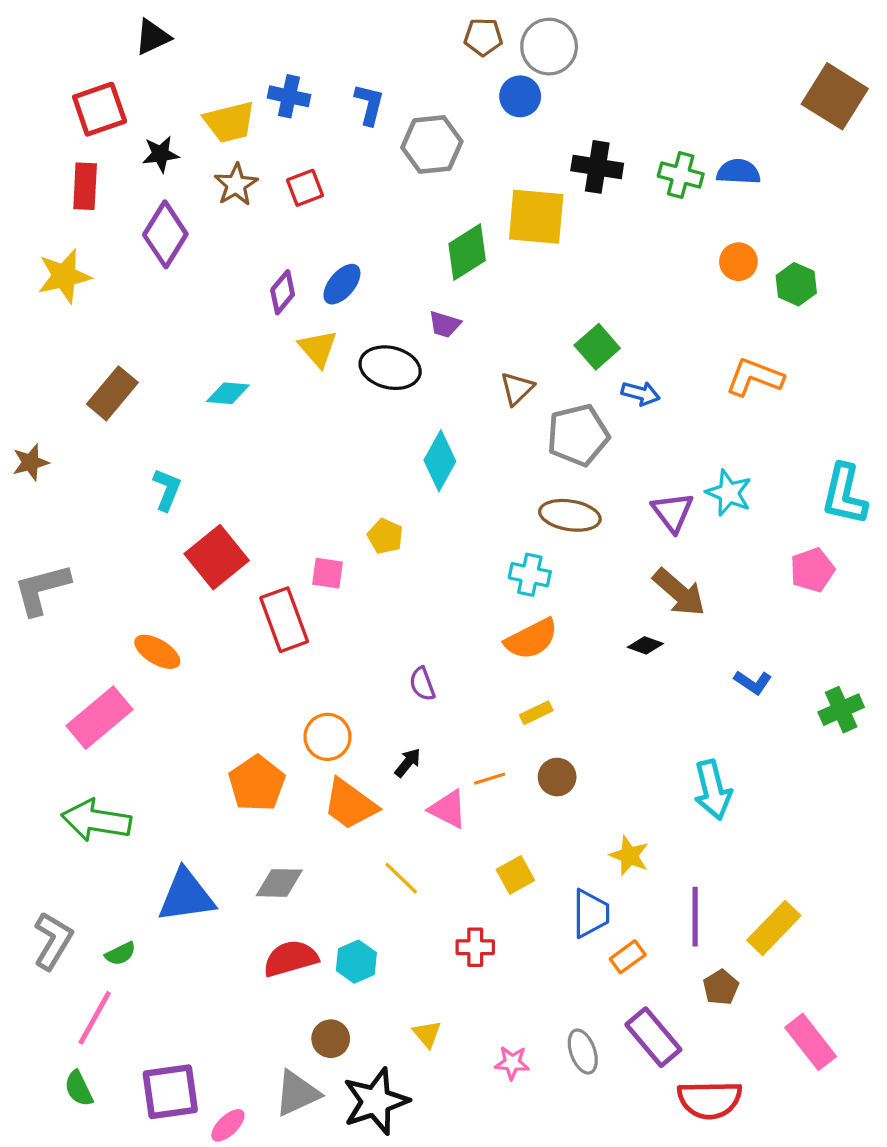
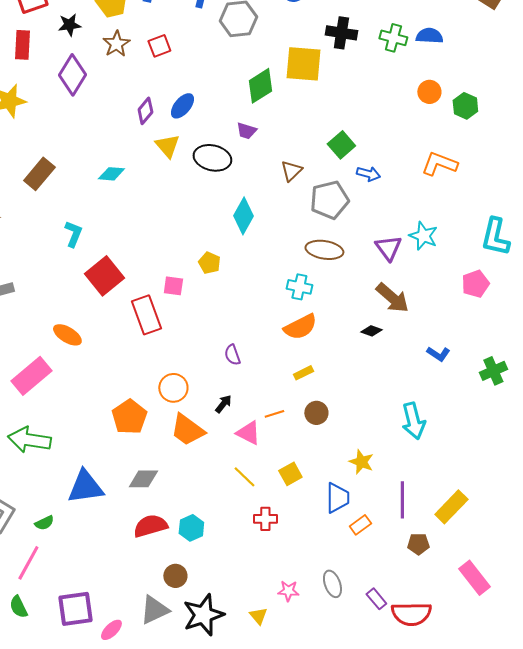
yellow line: (401, 878) -> (244, 477), moved
brown pentagon: (721, 987) -> (418, 544), turned 30
yellow triangle: (427, 1034) -> (258, 616), moved
purple rectangle: (653, 1037) -> (376, 599), moved, size x0.6

